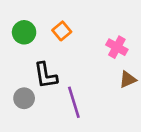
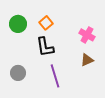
black L-shape: (46, 75) -> (45, 47), moved
brown triangle: (128, 79) -> (87, 60), moved

